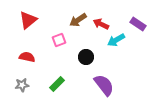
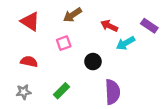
red triangle: (28, 20) -> (30, 21), turned -48
brown arrow: (78, 20) -> (72, 15), moved
purple semicircle: (104, 85) -> (112, 92), turned 35

